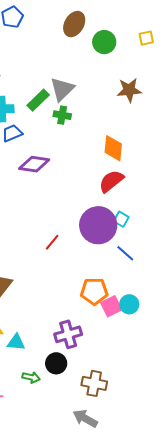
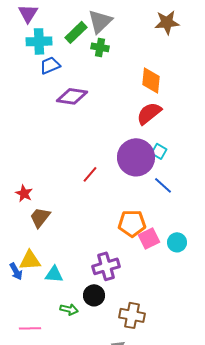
cyan circle: (129, 304) -> (177, 242), moved

